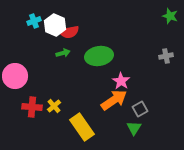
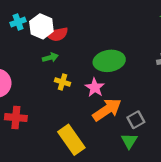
green ellipse: (99, 56) -> (109, 61), moved
pink star: (121, 81) -> (95, 88), moved
yellow cross: (54, 106) -> (63, 82), moved, turned -32

